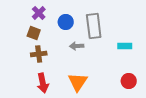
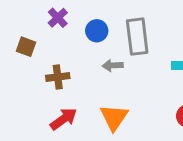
brown square: (34, 33) -> (26, 47), moved
red arrow: (43, 83) -> (64, 119), turned -114

